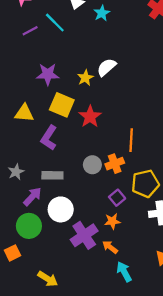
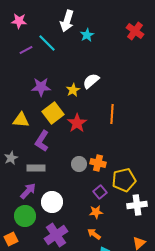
yellow square: (62, 105) -> (53, 113), turned 30
orange line: (131, 140) -> (112, 114), moved
orange cross: (115, 164) -> (98, 163), turned 35
gray star: (16, 172) -> (11, 158), moved
gray rectangle: (52, 175) -> (36, 168), moved
purple cross: (84, 235) -> (56, 235), moved

